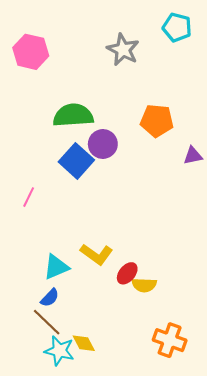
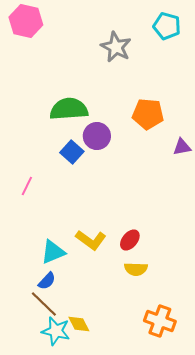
pink hexagon: (31, 52) -> (26, 21), moved
blue square: (76, 161) -> (72, 152), size x0.7
red ellipse: (127, 273) -> (130, 240), moved

